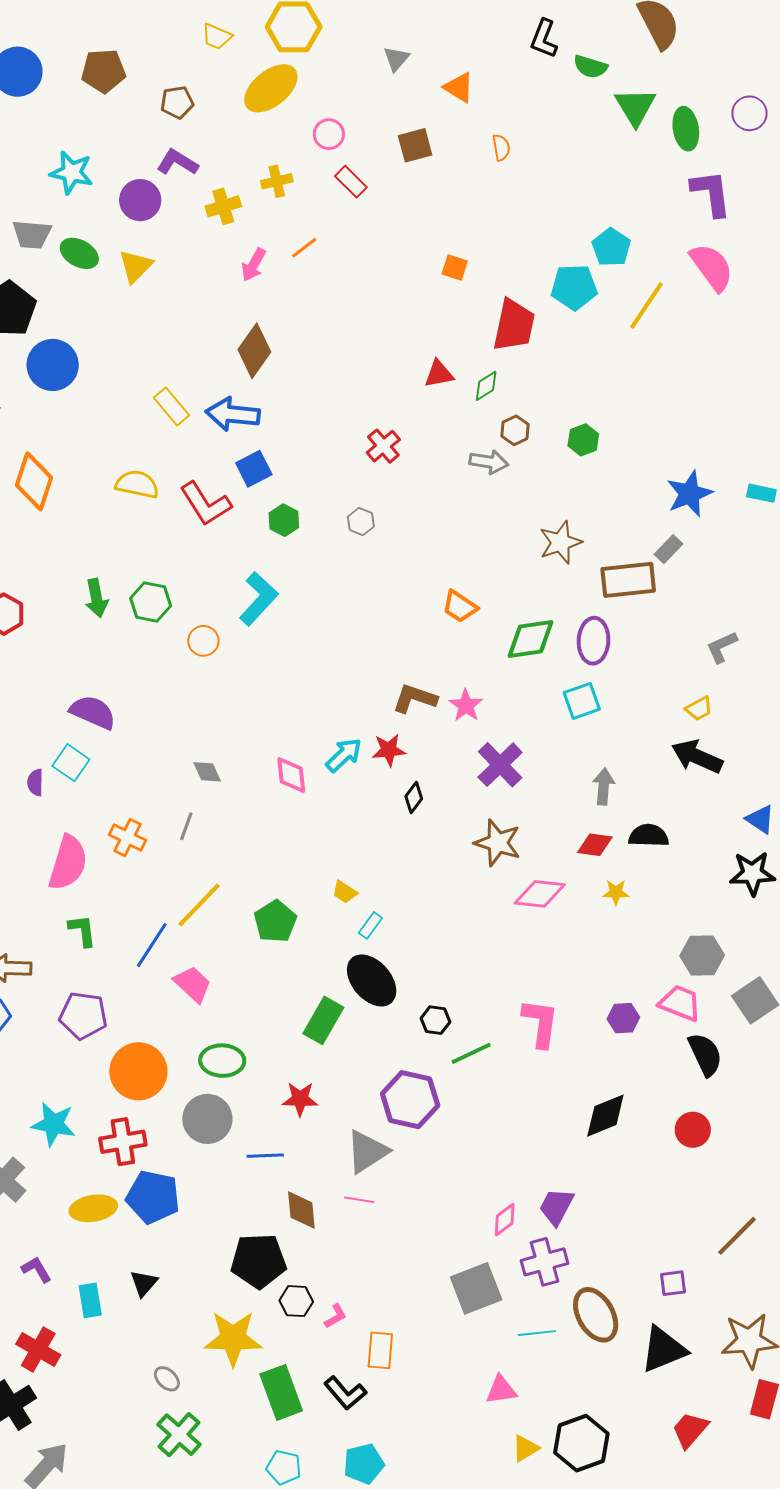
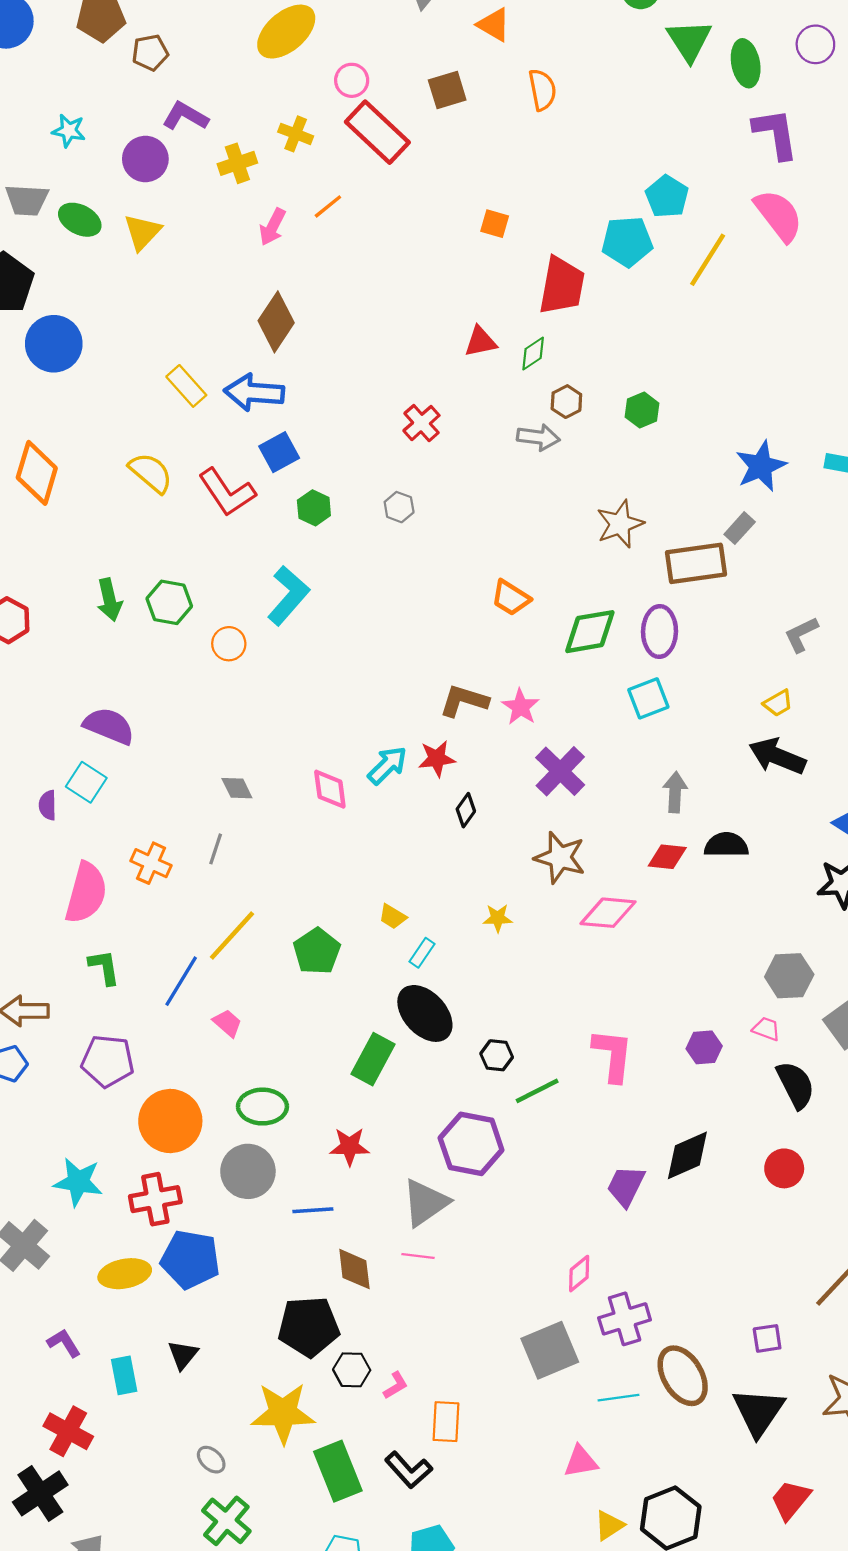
brown pentagon: (177, 102) -> (150, 53), moved
orange semicircle: (501, 148) -> (542, 90), size x1.4
cyan star: (72, 173) -> (69, 131), size x0.7
yellow cross: (277, 181) -> (296, 134), turned 36
red rectangle: (351, 182) -> (377, 132), size x1.8
yellow semicircle: (137, 484) -> (151, 473), turned 30
yellow star: (616, 892) -> (498, 918), moved
pink trapezoid: (193, 984) -> (227, 1023), size x0.7
pink trapezoid: (680, 1003) -> (766, 1029), size x0.6
purple trapezoid: (556, 1207) -> (626, 1186), moved
black triangle: (663, 1349) -> (758, 1412), turned -32

